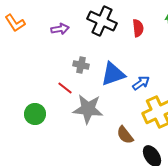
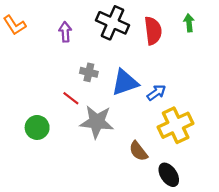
red semicircle: (138, 28) -> (153, 31), size x1.4
purple arrow: (60, 29) -> (65, 32), turned -84

